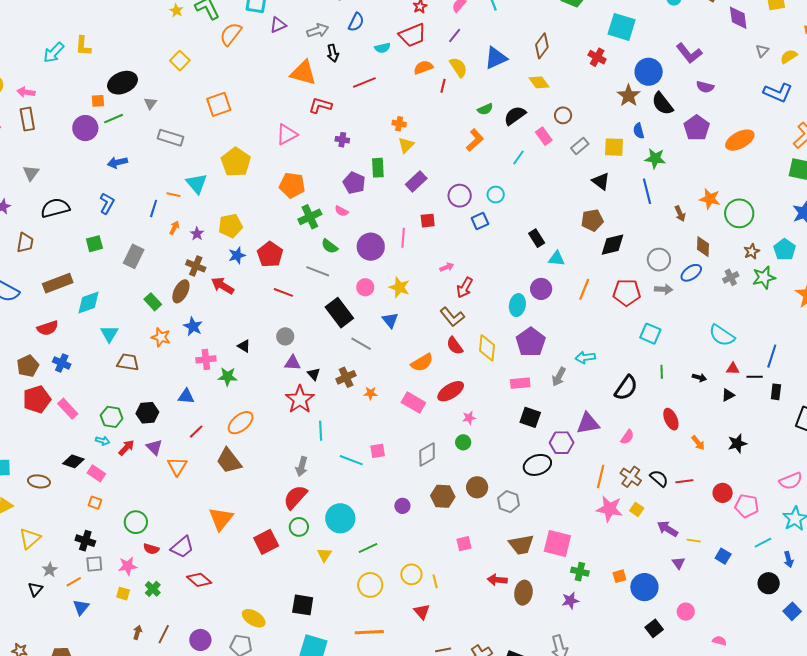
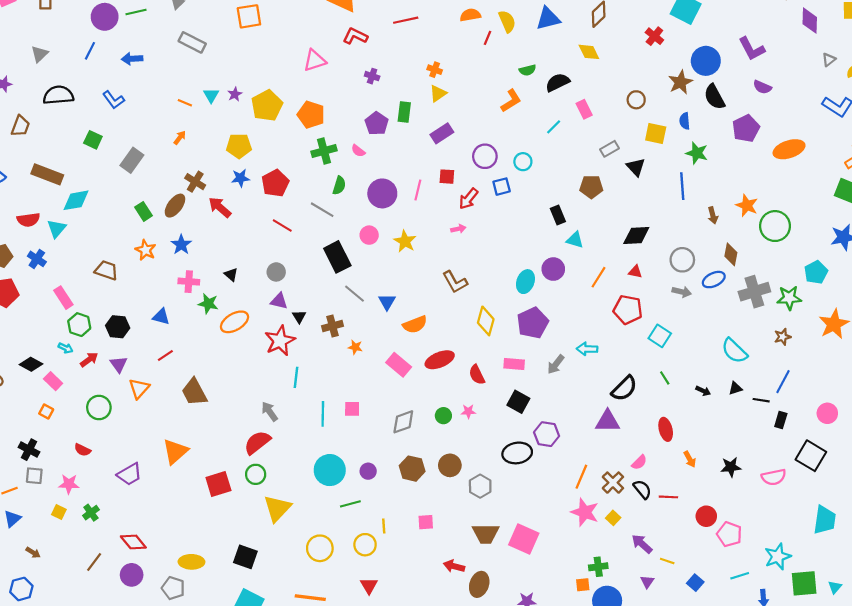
brown circle: (563, 115) -> (636, 100), moved
gray rectangle: (580, 146) -> (610, 149), moved
yellow pentagon: (236, 162) -> (267, 106), moved
cyan triangle: (197, 184) -> (211, 95), size x0.7
blue L-shape: (107, 203) -> (114, 100), turned 105
blue line: (154, 208) -> (90, 51), moved
brown pentagon: (592, 220) -> (591, 187), moved
purple star: (197, 234) -> (235, 94), moved
green square: (94, 244) -> (93, 140), turned 30
green semicircle: (330, 246) -> (339, 185), turned -120
brown star: (752, 251) -> (783, 337), moved
gray cross: (731, 277) -> (754, 292), size x1.8
brown rectangle: (58, 283) -> (47, 174), turned 32
red arrow: (465, 288) -> (468, 199), moved
red pentagon: (627, 292) -> (628, 310), moved
blue triangle: (390, 320) -> (387, 302), moved
cyan triangle: (109, 334) -> (57, 229), moved
red semicircle: (455, 346) -> (477, 375), moved
red triangle: (733, 369) -> (635, 272), moved
green line: (662, 372) -> (665, 378), turned -40
black triangle: (728, 395) -> (735, 388), moved
pink rectangle: (68, 409) -> (63, 298), moved
pink star: (469, 418) -> (468, 411), moved
orange ellipse: (241, 423) -> (234, 322), moved
purple triangle: (588, 423) -> (608, 421), moved
pink semicircle: (627, 437) -> (639, 462), moved
cyan line: (351, 460) -> (323, 414), turned 60
gray arrow: (302, 466) -> (270, 411), turned 120
pink semicircle: (791, 481) -> (774, 477), moved
cyan circle: (340, 518) -> (330, 470), moved
green circle: (136, 522) -> (99, 407), moved
green line: (368, 548) -> (350, 504), moved
red semicircle: (151, 549) -> (82, 450), moved
yellow triangle: (324, 555) -> (277, 508), size x1.8
green cross: (580, 572) -> (598, 567), moved, turned -30
red diamond: (199, 580) -> (133, 542), moved
yellow line: (435, 581) -> (384, 526), moved
yellow ellipse: (254, 618) -> (191, 562), turned -40
brown arrow: (137, 632) -> (33, 553), moved, turned 96

